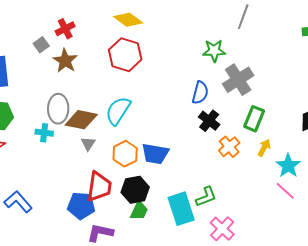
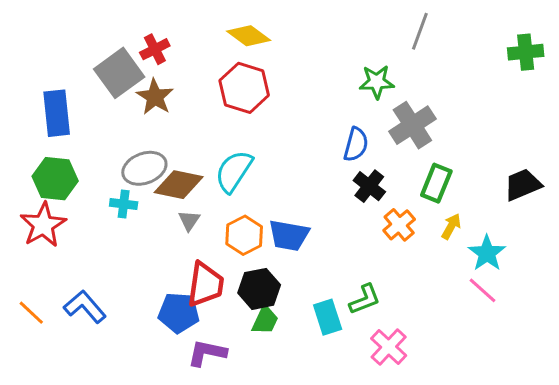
gray square: (41, 45) -> (119, 73), size x2.0
gray ellipse: (58, 109) -> (144, 168), turned 68
cyan rectangle: (181, 209) -> (328, 317), size x0.7

